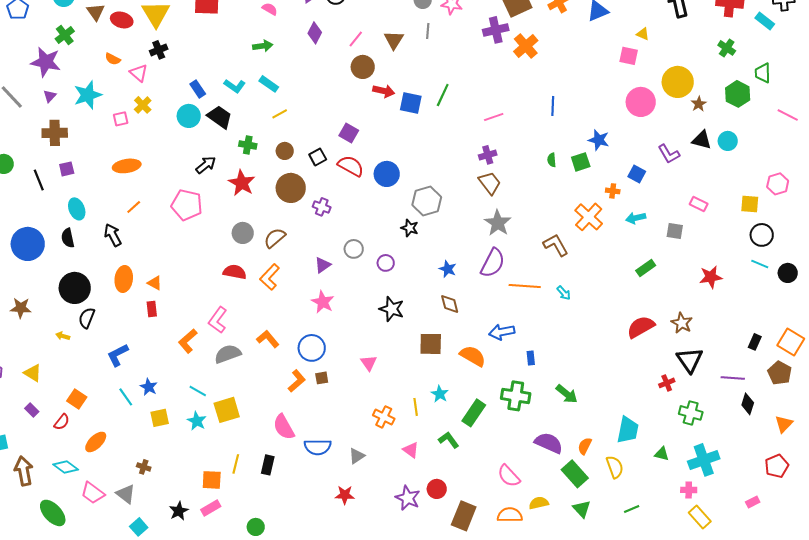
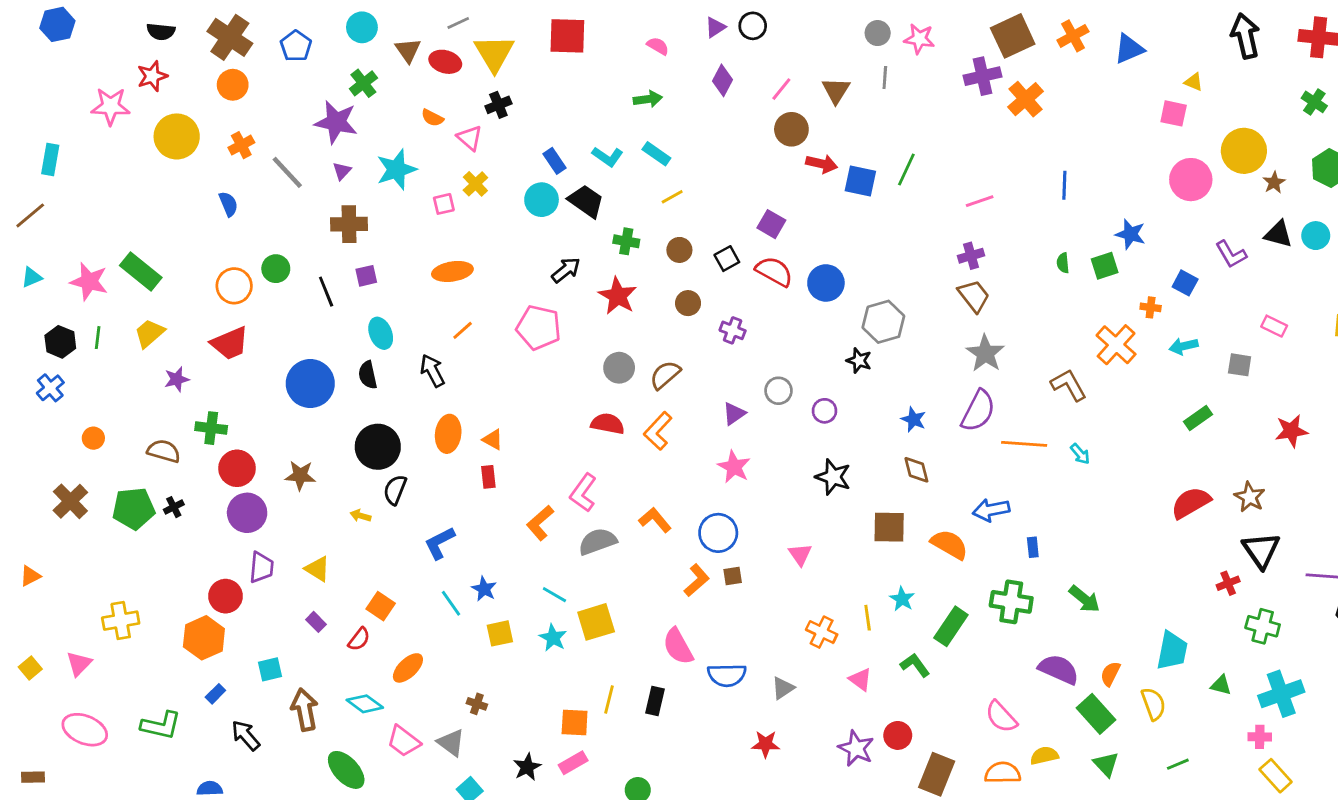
brown circle: (291, 188) -> (688, 303), size x0.6

